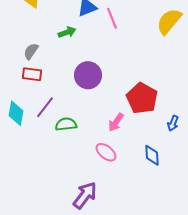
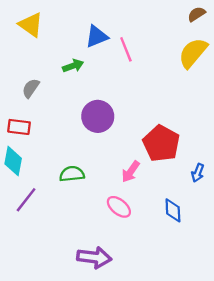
red rectangle: (32, 74) -> (19, 127), moved
purple line: (45, 107) -> (26, 200), moved
purple arrow: (85, 195) -> (94, 257), turned 60

